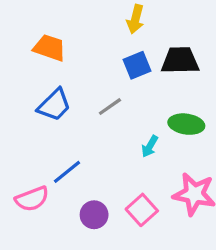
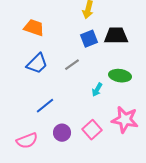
pink semicircle: (32, 199) -> (27, 141), moved

